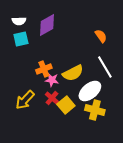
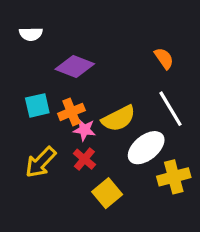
purple diamond: (47, 25) -> (75, 66), moved, turned 50
cyan square: (21, 39) -> (37, 105), moved
yellow square: (66, 105) -> (107, 193), moved
yellow cross: (95, 110) -> (174, 177), moved, turned -30

